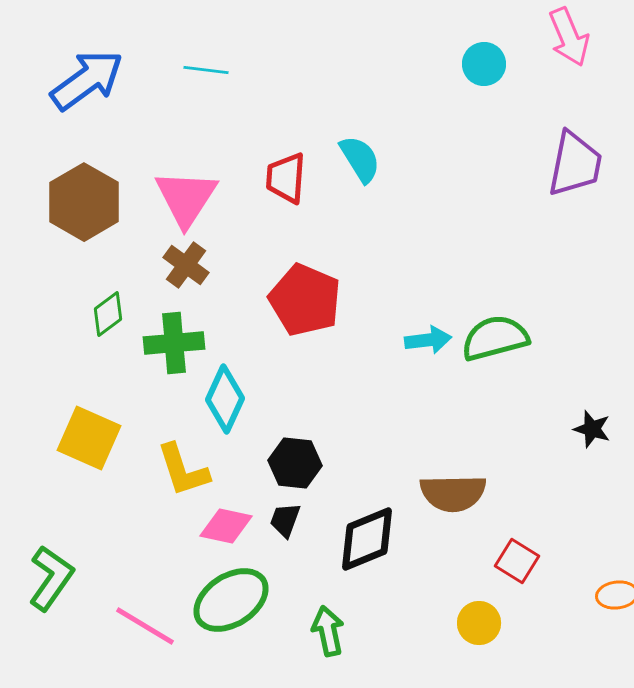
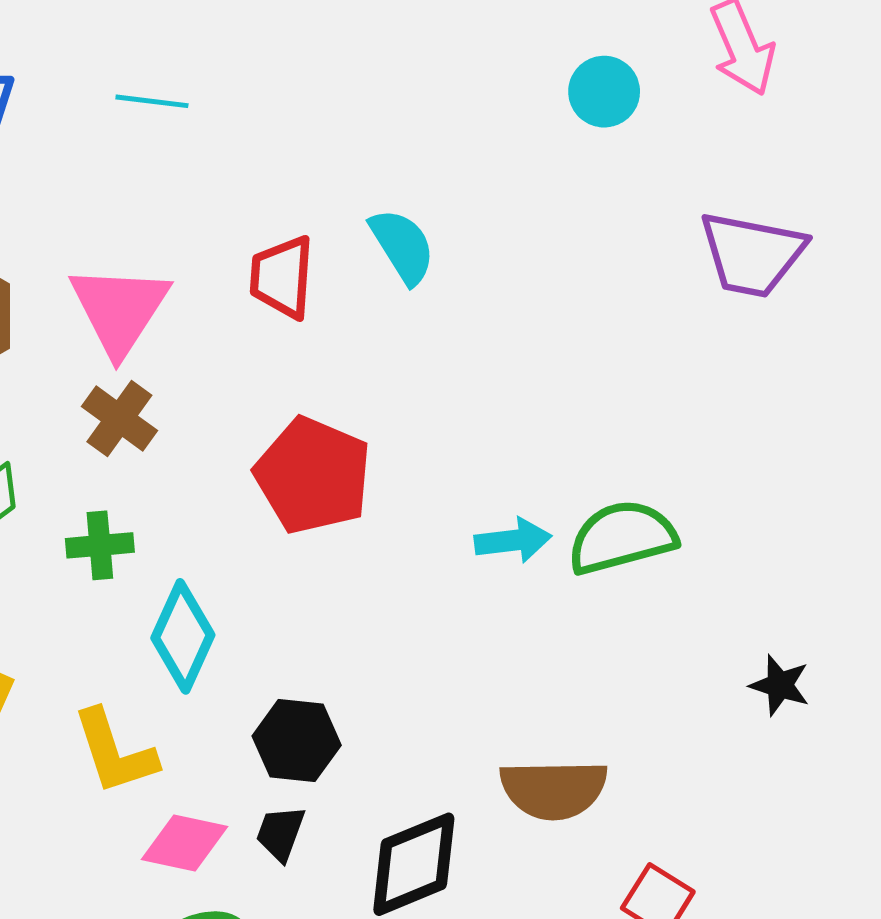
purple trapezoid: (575, 164) -> (752, 254), turned 90
green cross: (174, 343) -> (100, 545), size x0.7

